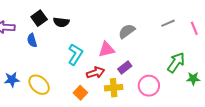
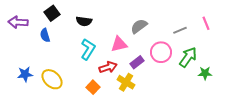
black semicircle: (61, 22) -> (84, 21), moved
gray line: (168, 23) -> (180, 30), moved
pink circle: (149, 86) -> (161, 52), moved
yellow cross: (114, 88) -> (126, 82), turned 36

